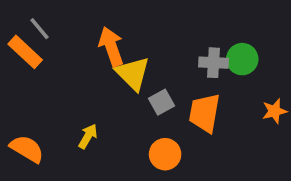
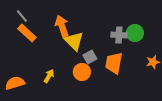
orange rectangle: (25, 52) -> (27, 33), moved
orange semicircle: (27, 149) -> (15, 83), turned -48
orange circle: (165, 154) -> (82, 72), moved

